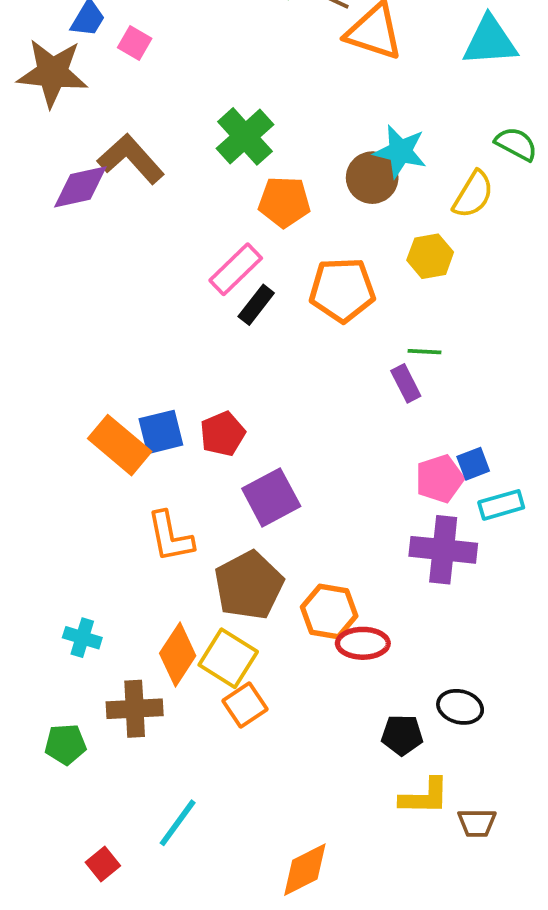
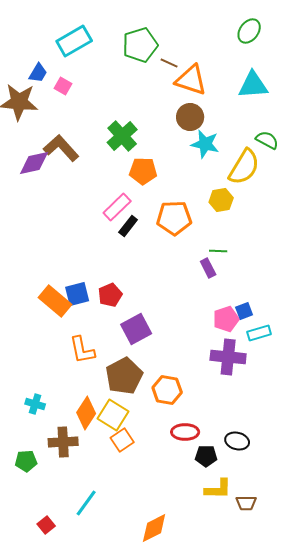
brown circle: (372, 178) -> (190, 117), moved
yellow semicircle: (473, 194) -> (244, 167), size x1.4
red ellipse: (363, 643) -> (185, 432), moved

